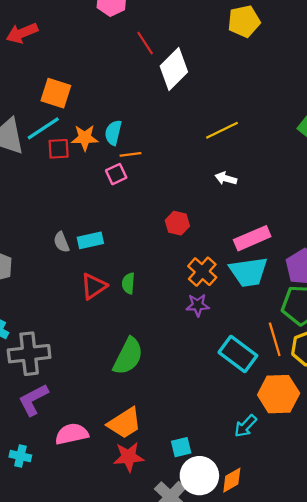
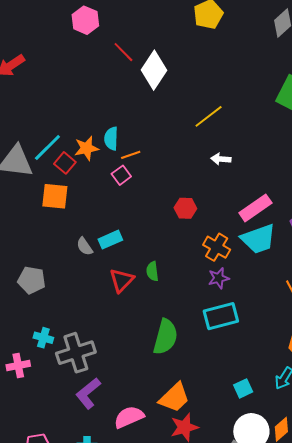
orange square: (56, 93) -> (55, 196), moved
red square: (59, 149) -> (65, 163), turned -35
cyan rectangle: (238, 354) -> (221, 316), moved, turned -40
cyan square: (181, 447) -> (243, 388), moved

